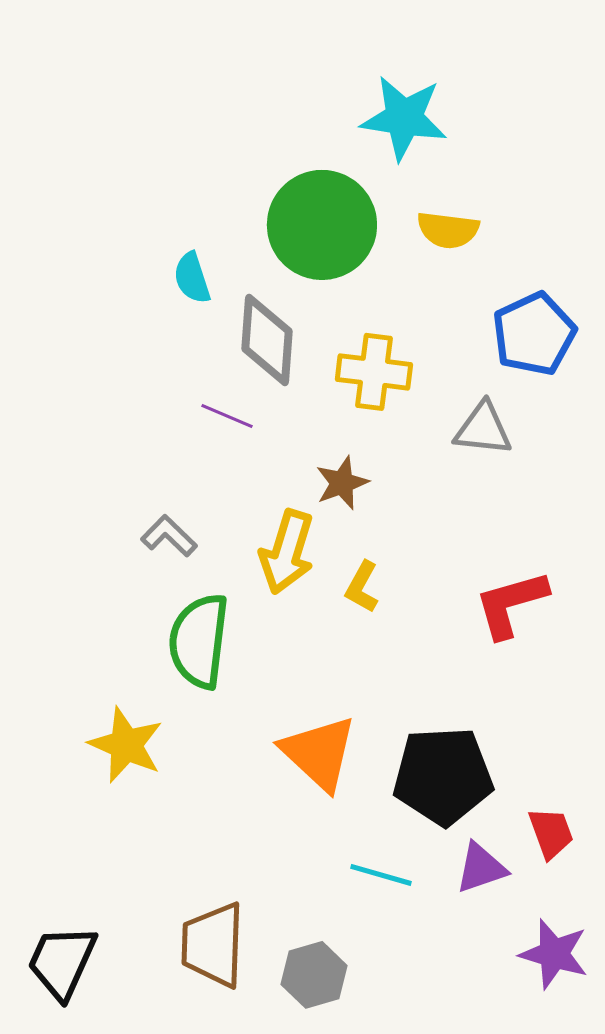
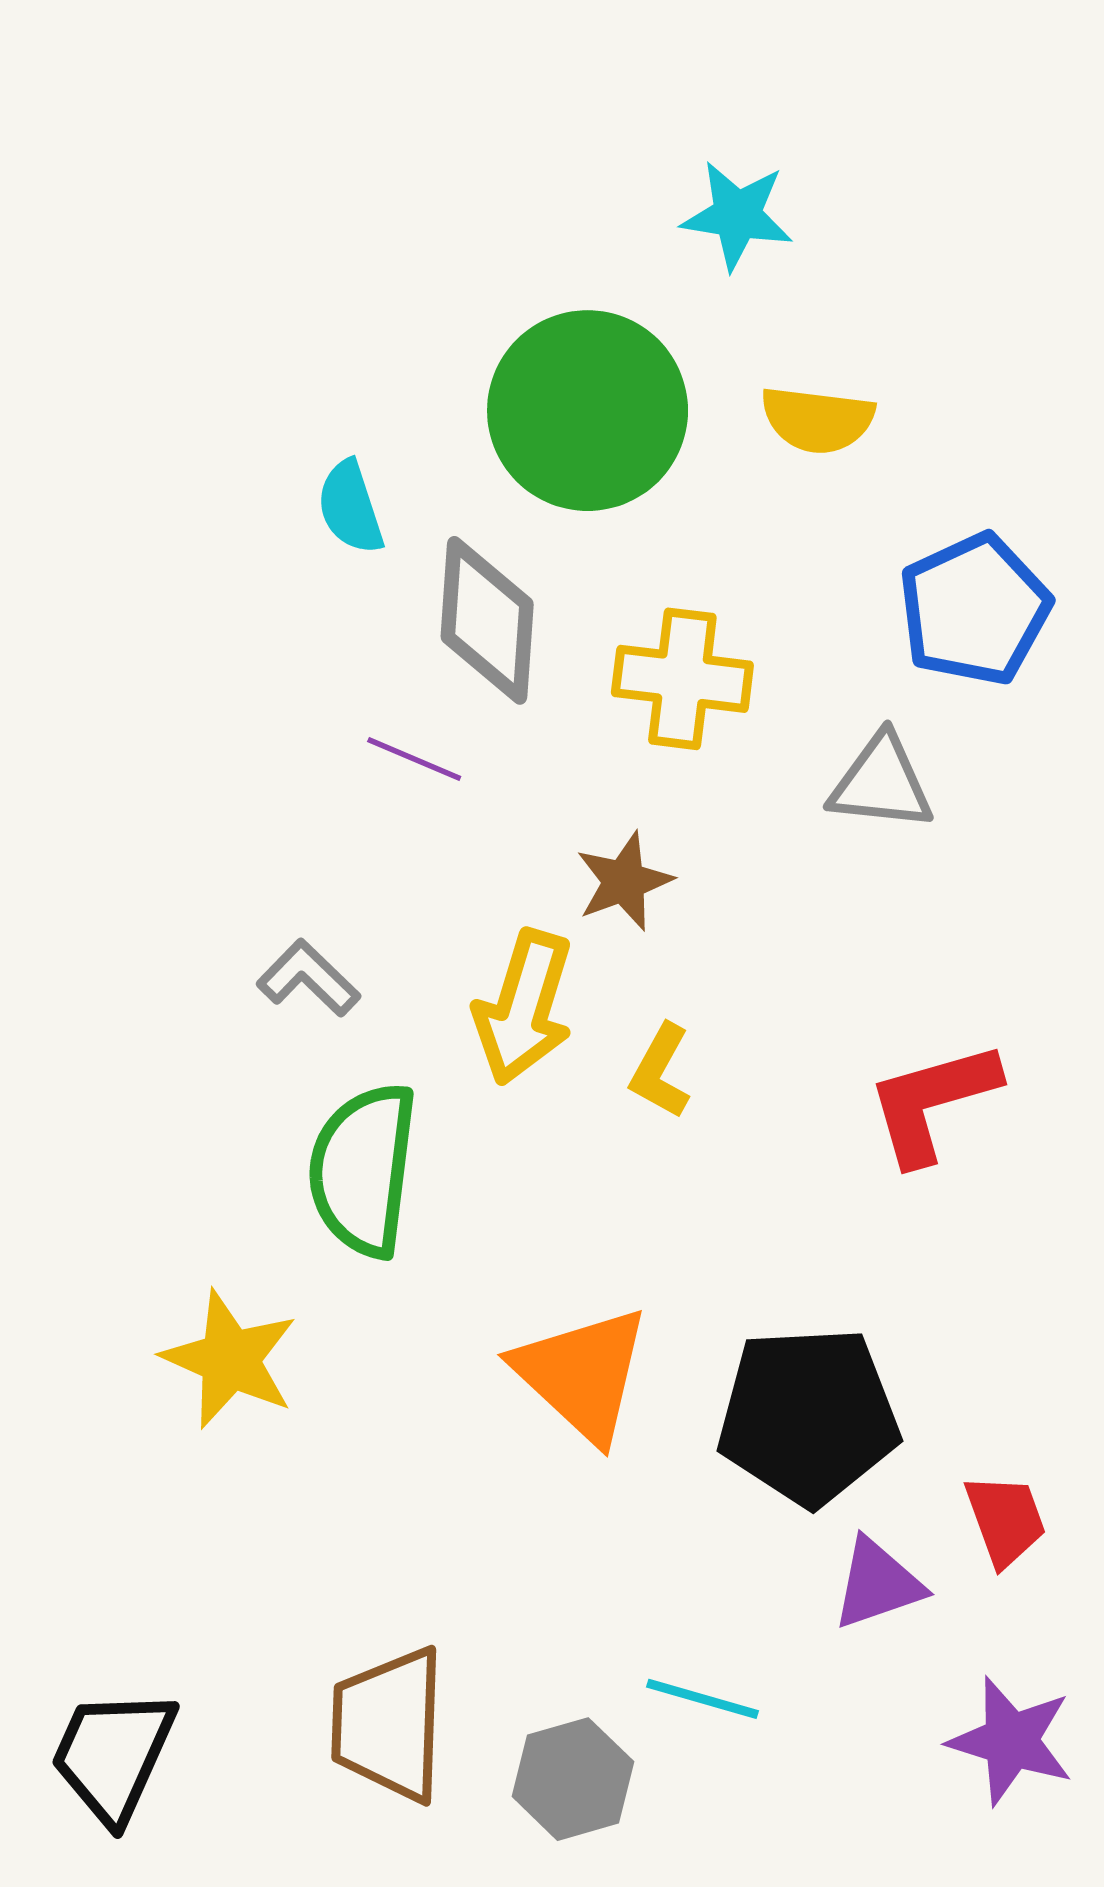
cyan star: (404, 118) -> (737, 215), size x0.7
cyan line: (381, 875) -> (703, 1699), moved

